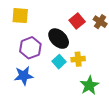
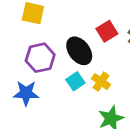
yellow cross: (78, 59) -> (101, 82), turned 32

